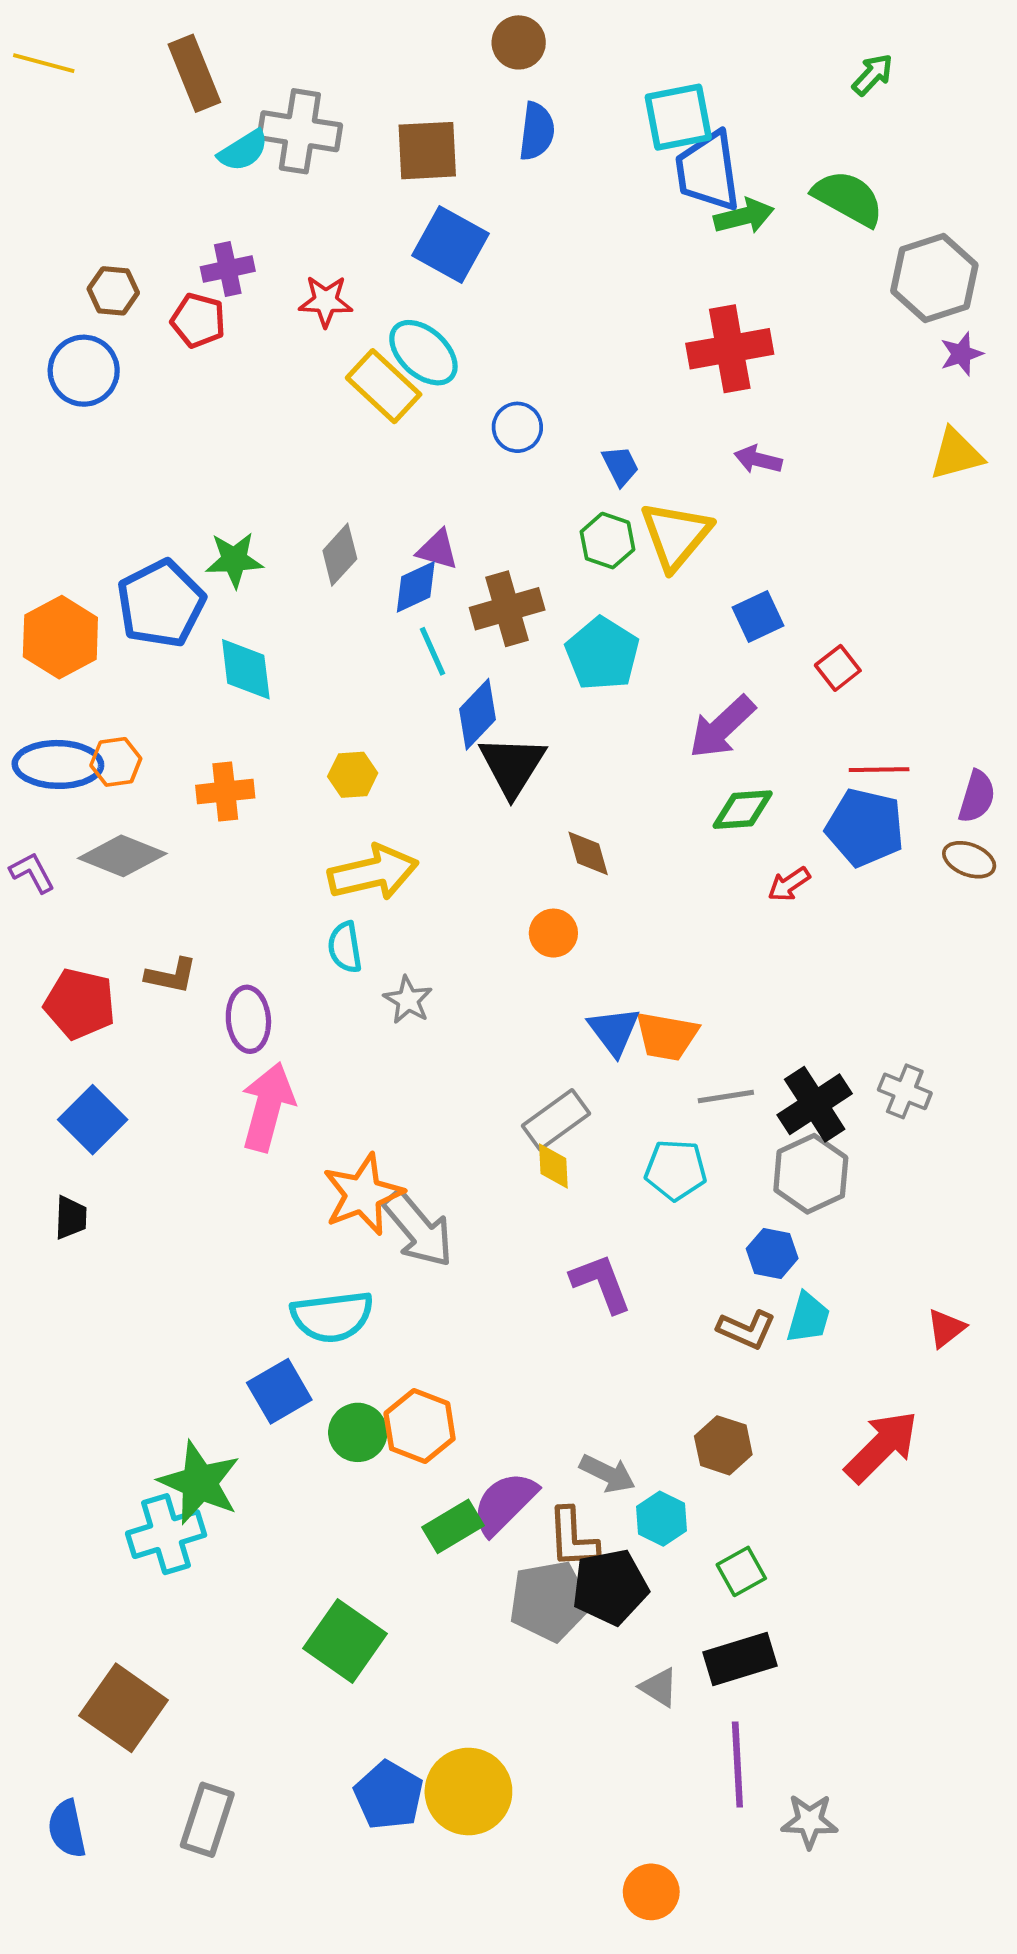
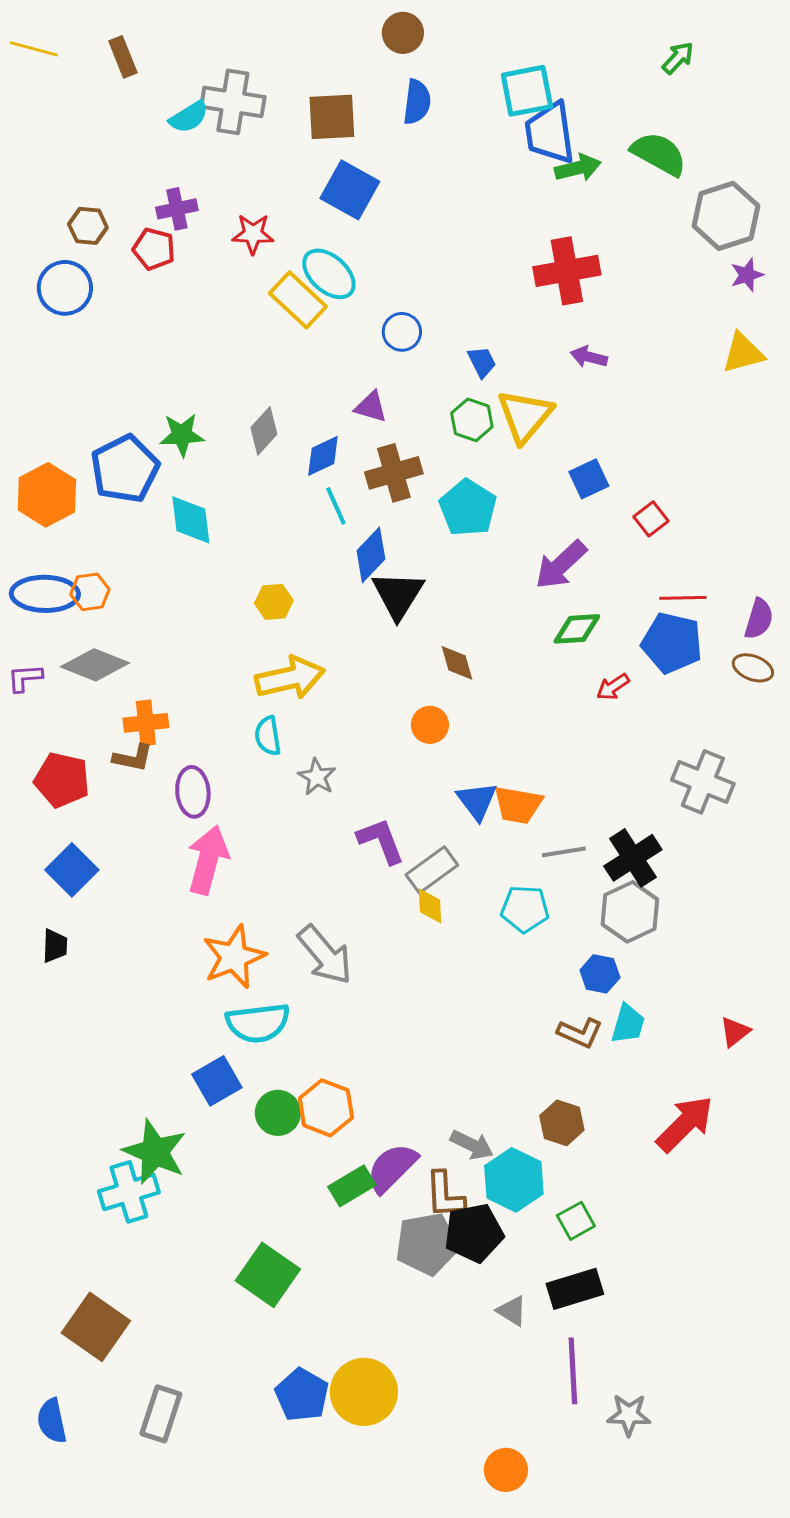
brown rectangle: (194, 73) -> (123, 57), moved, size x0.7
purple triangle: (438, 550) -> (371, 407), moved
orange cross: (225, 792) -> (146, 723), moved
purple L-shape: (32, 873) -> (25, 678), turned -66
gray cross: (905, 1091) -> (703, 782), moved, size x1.5
orange star: (363, 1194) -> (234, 957), moved
purple L-shape: (601, 1283) -> (381, 841), moved
cyan hexagon: (662, 1519) -> (514, 1180), size x1.5

